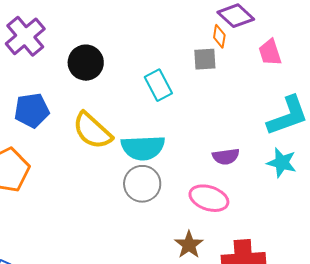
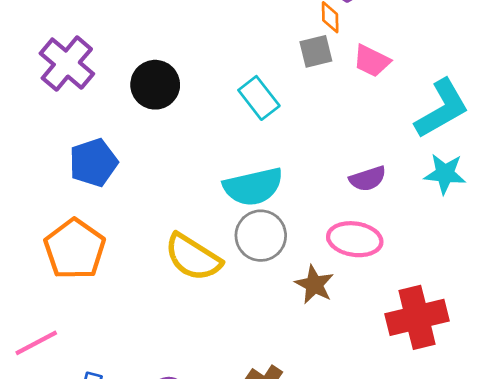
pink trapezoid: (270, 52) -> (372, 61), moved, turned -36
yellow semicircle: (92, 131) -> (193, 257), moved
brown star: (189, 245) -> (314, 284), moved

